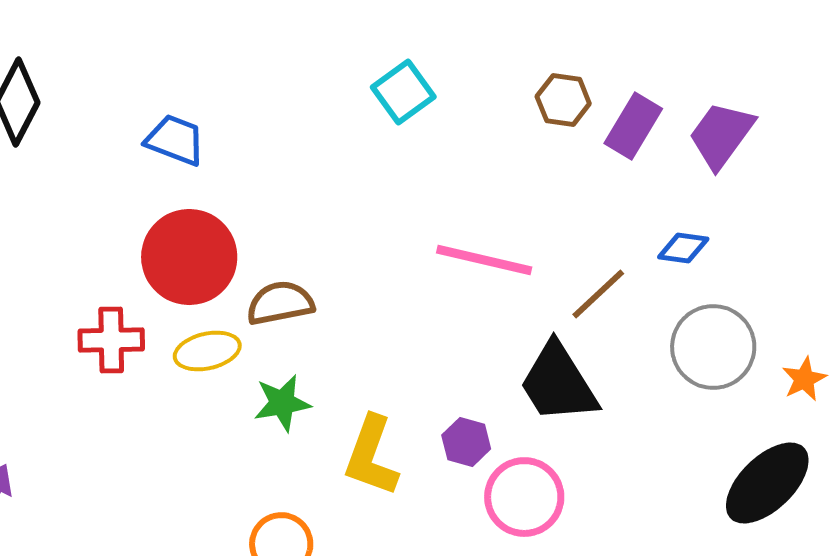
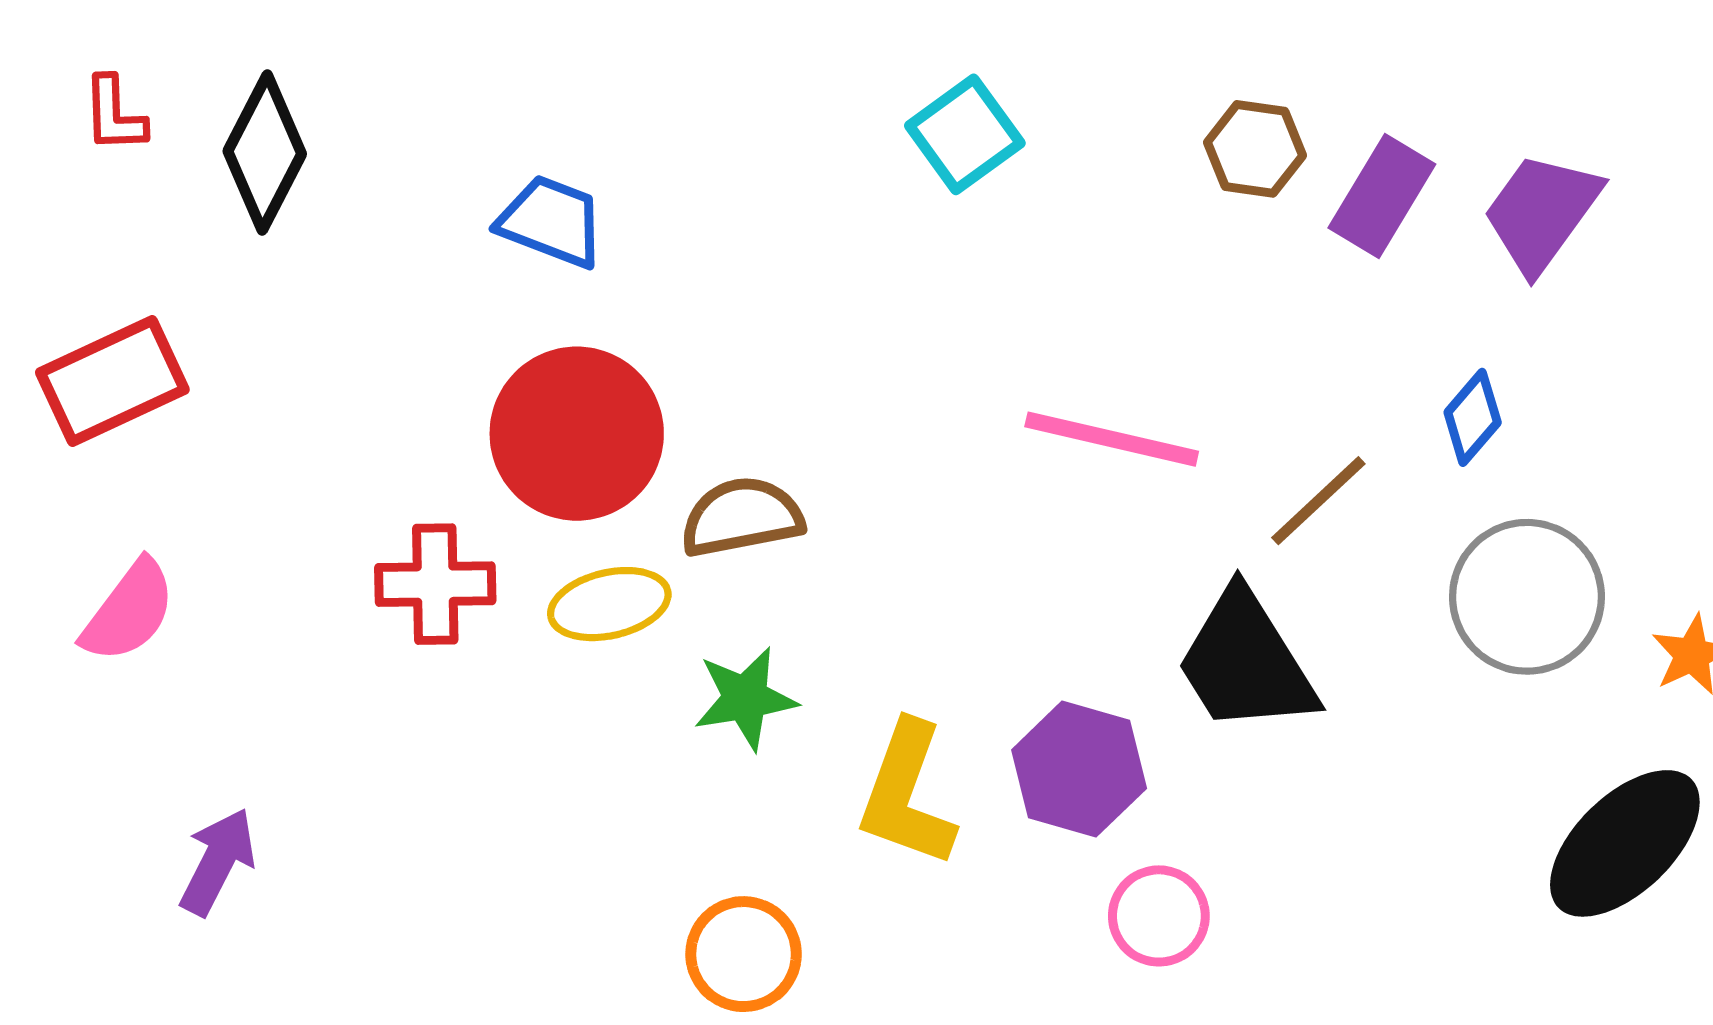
blue diamond: (683, 248) -> (1473, 417), turned -57
purple hexagon: (466, 442) -> (1079, 769), size x1.5
pink circle: (524, 497) -> (1159, 916), moved, size x0.7

